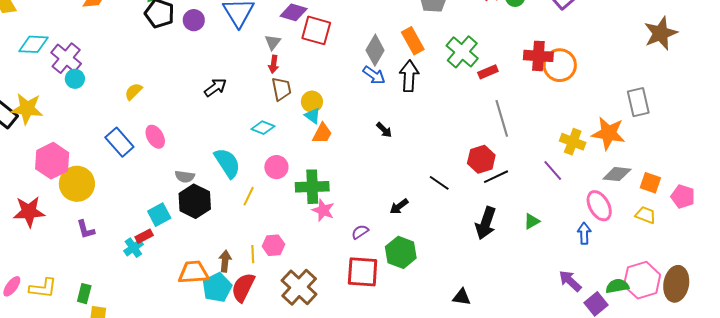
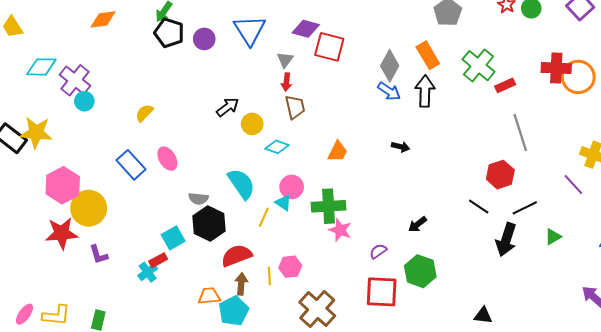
yellow circle: (312, 102) -> (252, 124), moved
cyan triangle: (313, 116) -> (283, 203), moved
black arrow: (384, 130) -> (401, 147), turned -30
black line: (496, 177) -> (525, 208), moved
black line: (439, 183) -> (479, 206), moved
red star: (29, 212) -> (62, 233), moved
orange trapezoid: (193, 272) -> (209, 296), size x0.7
red semicircle: (243, 287) -> (236, 256), moved, turned 44

